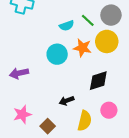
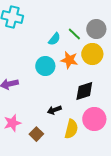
cyan semicircle: (67, 26) -> (54, 39), turned -32
pink circle: (109, 110) -> (94, 119), size x1.5

